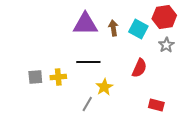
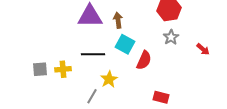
cyan square: (138, 29) -> (125, 44), moved

